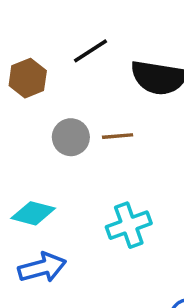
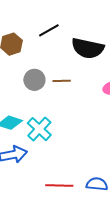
cyan cross: (129, 225) -> (39, 129), moved, turned -30

